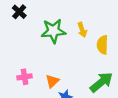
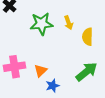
pink cross: (25, 77) -> (15, 67), size x1.5

